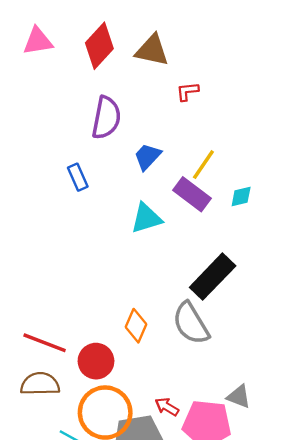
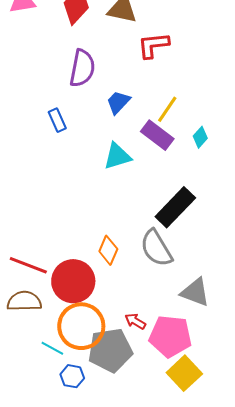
red L-shape: (187, 91) -> (153, 45), size x1.6
cyan diamond: (241, 197) -> (200, 137), turned -35
red circle: (96, 361) -> (73, 281), size x1.4
gray triangle: (239, 397) -> (195, 292), moved, size x1.4

